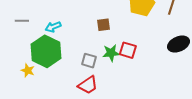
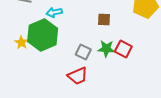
yellow star: (28, 70) -> (21, 43), moved

